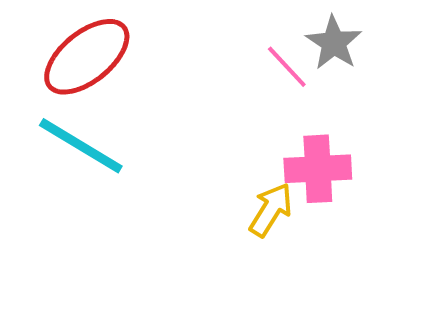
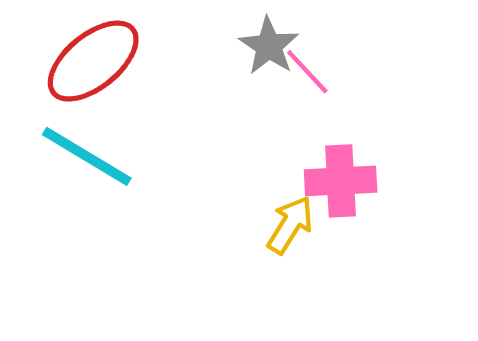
gray star: (334, 43) -> (269, 46), moved

